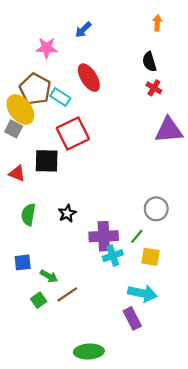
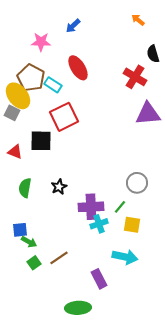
orange arrow: (157, 23) -> (138, 20), turned -56
black semicircle: (149, 62) -> (153, 54), moved
red cross: (154, 88) -> (135, 77), size x1.6
green arrow: (49, 276) -> (29, 242), moved
purple rectangle: (132, 318) -> (99, 279), moved

